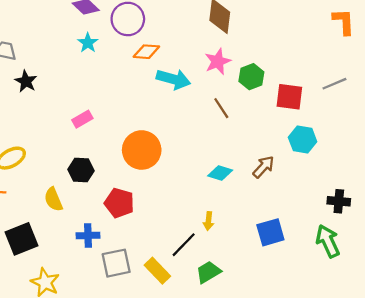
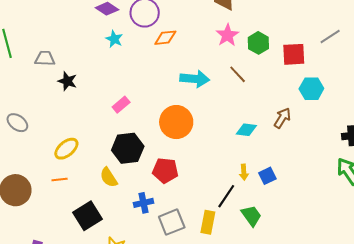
cyan arrow: (173, 79) -> (195, 79), moved
black hexagon: (81, 170) -> (128, 148), size x1.4
blue square: (270, 232) -> (267, 176), moved, size x0.7
yellow rectangle: (157, 271) -> (208, 222), turned 65
green trapezoid: (208, 272) -> (251, 216), turned 95

